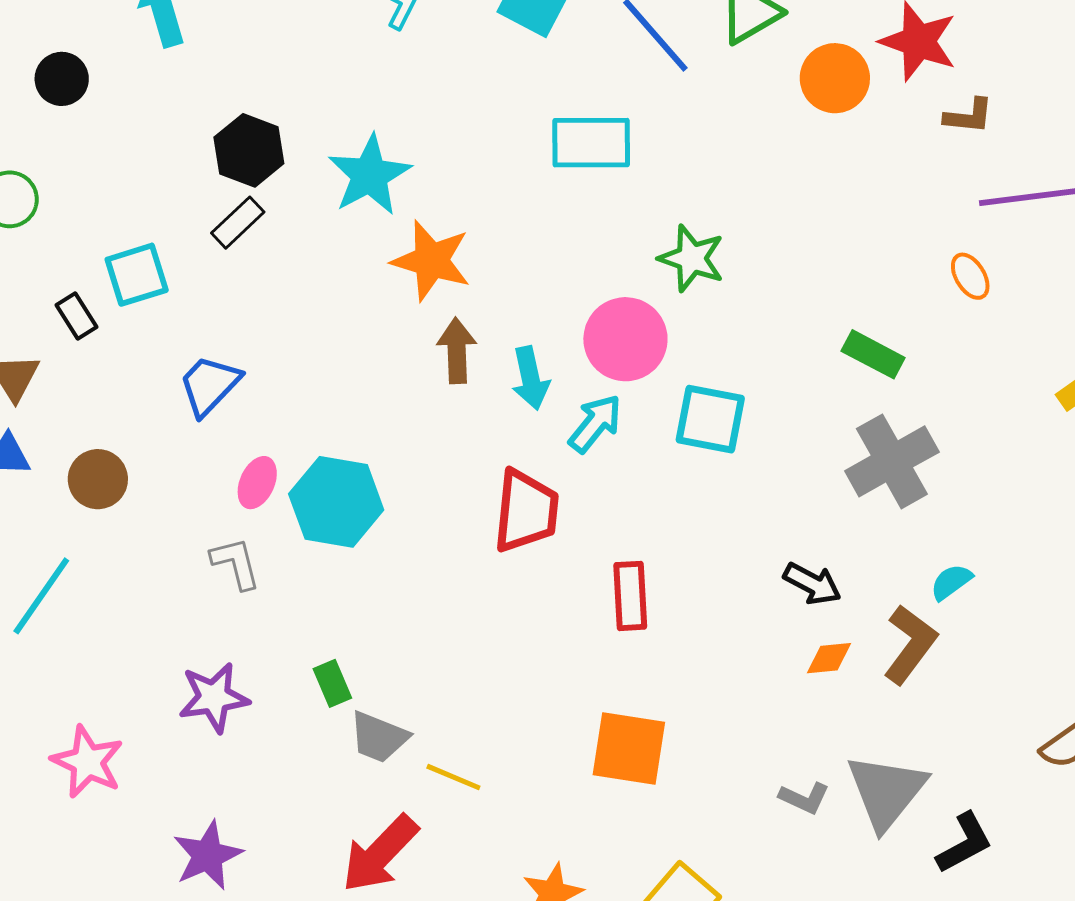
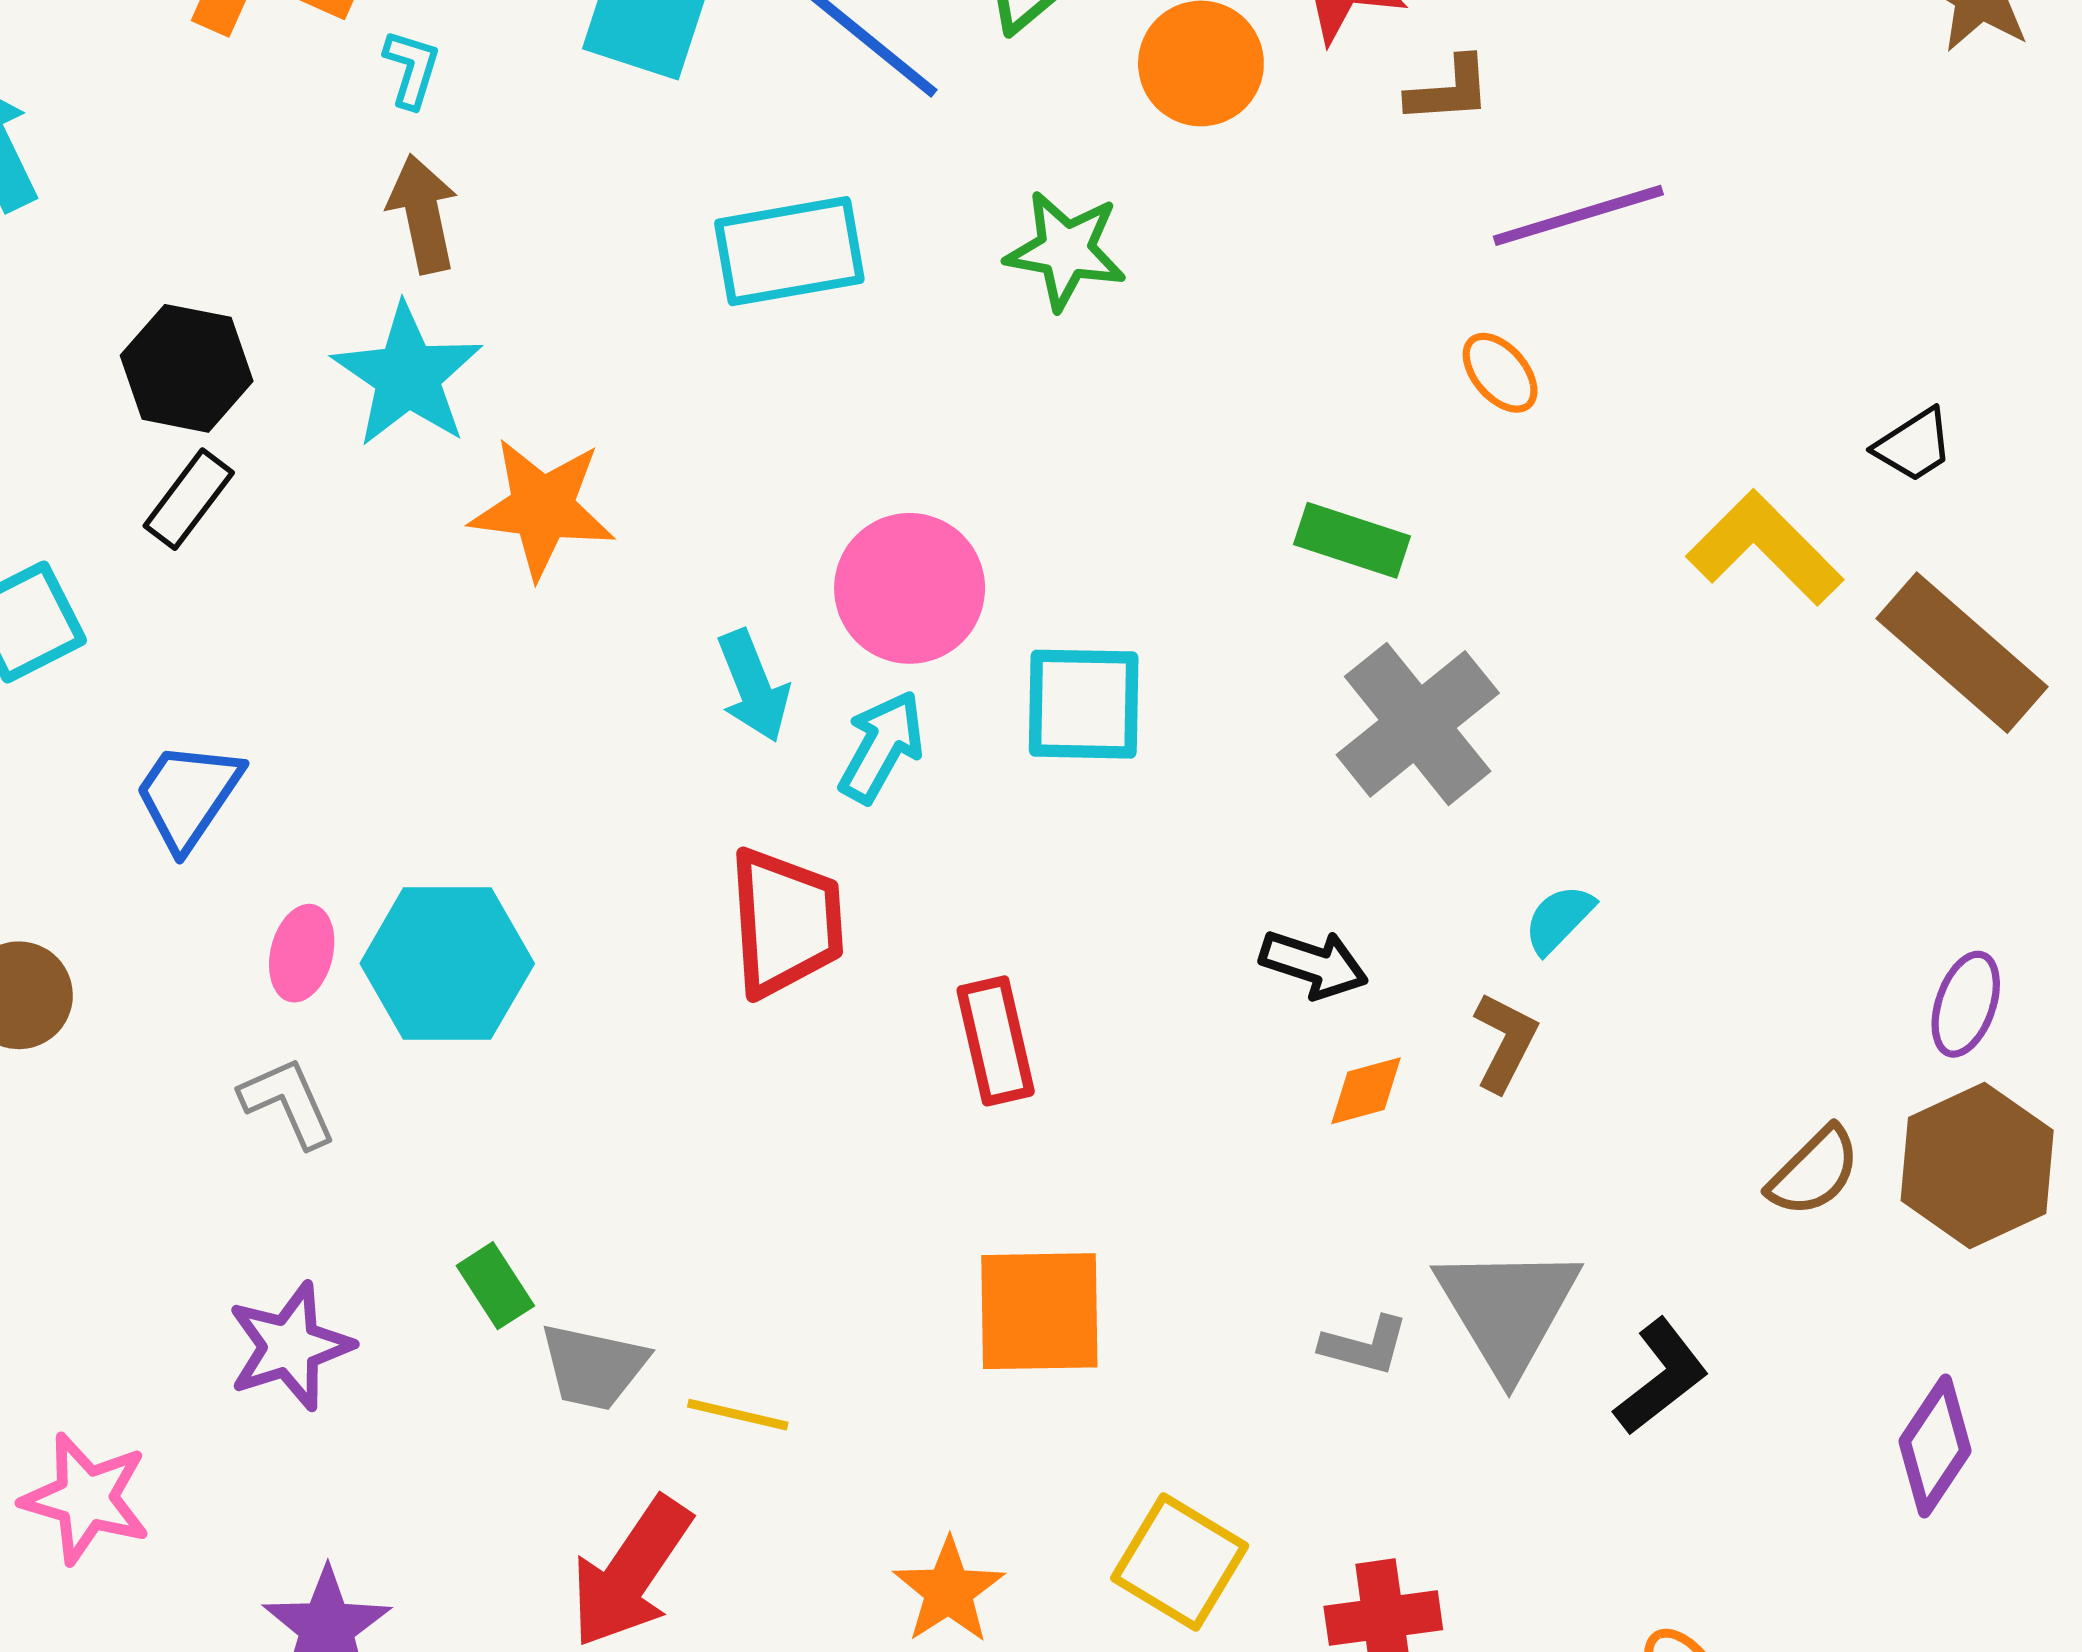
green star: (692, 258) -> (1066, 250), moved
brown arrow: (457, 351) -> (423, 214), moved
brown L-shape: (910, 644) -> (1505, 1042), size x0.7

